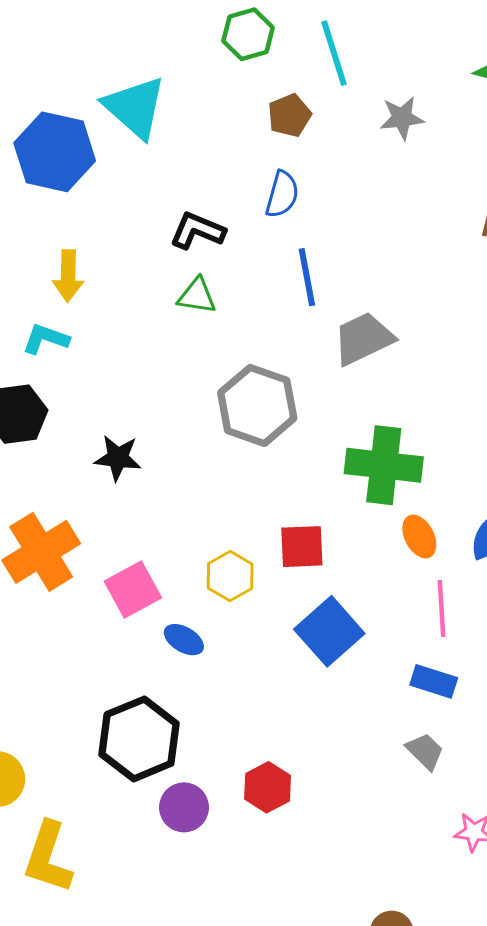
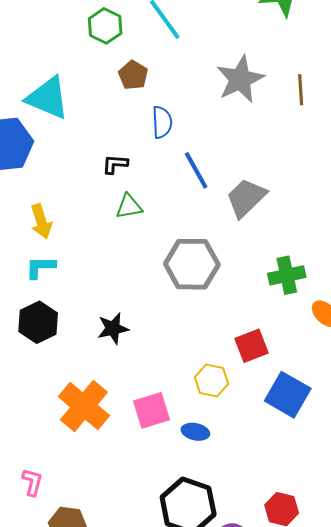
brown pentagon: (289, 115) -> (133, 75), moved
gray star: (402, 118) -> (240, 79), moved, size x1.6
black L-shape: (197, 231) -> (115, 164), size x0.7
green cross: (384, 465) -> (287, 275), size x0.7
pink square: (133, 589) -> (151, 410), turned 30

